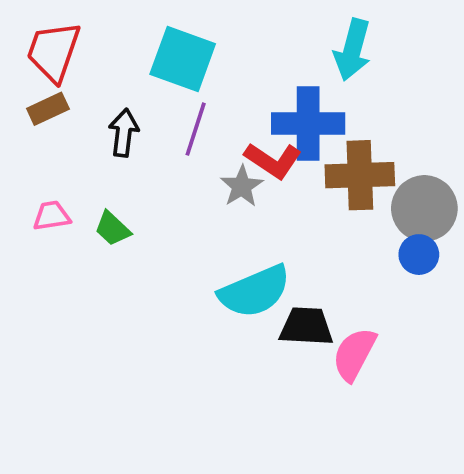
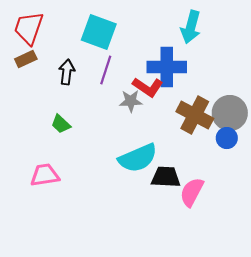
brown cross: (360, 175) -> (195, 115), moved, turned 30
gray star: (242, 186) -> (131, 101), turned 30
pink trapezoid: (52, 216) -> (45, 175), moved, size x1.4

